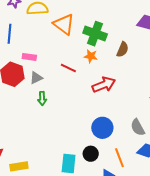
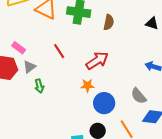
orange star: (91, 56) -> (87, 86), moved
pink rectangle: (29, 57) -> (19, 48), turned 40
red line: (68, 68) -> (59, 51), turned 42

